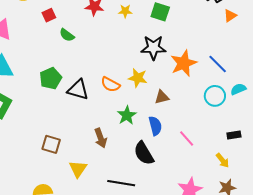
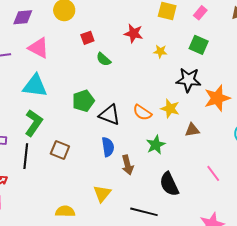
yellow star: (125, 11) -> (160, 51), moved
blue semicircle: (155, 126) -> (108, 147), moved
brown square: (51, 144) -> (60, 150), moved

